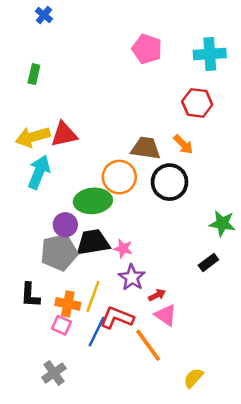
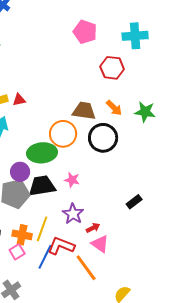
red hexagon: (197, 103) -> (112, 68), moved
red triangle: (64, 134) -> (19, 100), size x0.6
green star: (222, 224) -> (145, 112), moved
pink star: (123, 249) -> (72, 180), moved
pink square: (62, 325) -> (17, 252), turned 35

